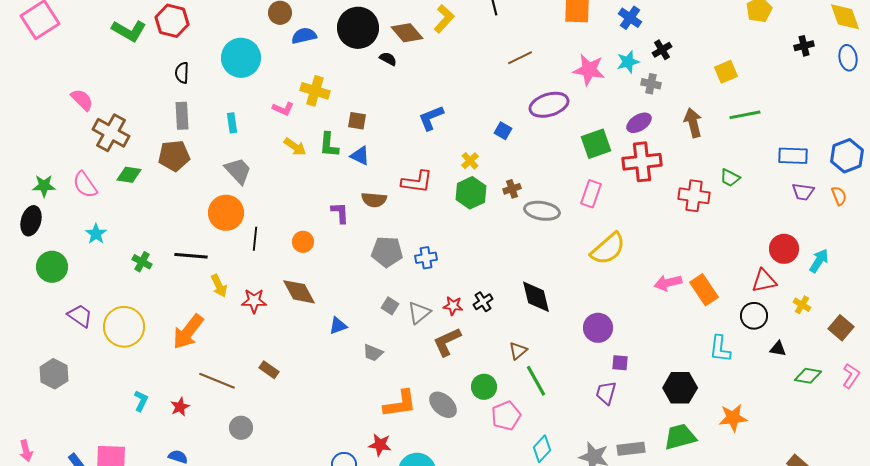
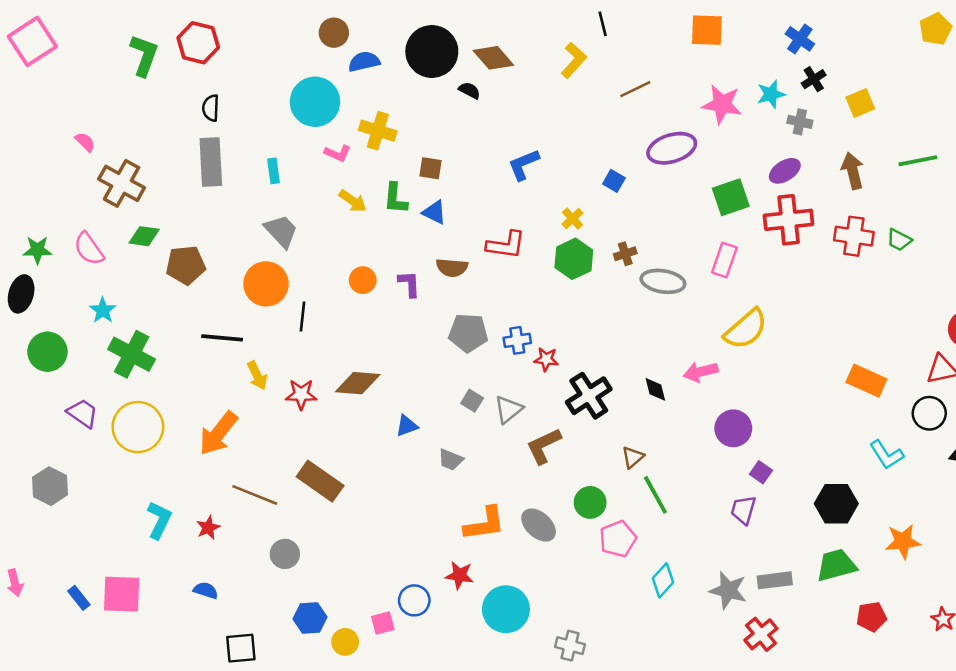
blue cross: (630, 18) -> (800, 39), moved
yellow L-shape: (444, 19) -> (574, 60), moved
green L-shape: (129, 31) -> (144, 55), turned -100
cyan circle: (241, 58) -> (315, 102), moved
yellow square: (726, 72) -> (860, 103), moved
pink semicircle: (82, 100) -> (85, 142), size x0.7
gray rectangle: (182, 116) -> (211, 162), size x1.4
brown pentagon: (174, 156) -> (186, 265), moved
red cross: (694, 196) -> (854, 236), moved
orange circle: (303, 242) -> (363, 280), moved
green cross: (142, 262) -> (132, 354), moved, size x1.8
pink arrow: (668, 283) -> (701, 372), moved
orange rectangle: (704, 290) -> (866, 381), turned -32
brown diamond: (299, 292) -> (358, 383), turned -57
black diamond: (536, 297) -> (655, 389), size x0.6
black cross: (483, 302) -> (589, 396), size x1.8
red star: (453, 306) -> (546, 359), moved
cyan L-shape: (720, 349) -> (887, 455), turned -40
purple square: (620, 363) -> (761, 472), turned 30
brown rectangle: (269, 370) -> (320, 481), size x1.8
cyan L-shape: (141, 401) -> (159, 520), size x1.4

